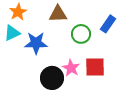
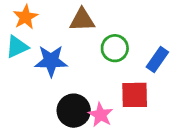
blue rectangle: (108, 24) -> (157, 60), moved
pink star: (71, 68) -> (101, 115), moved

